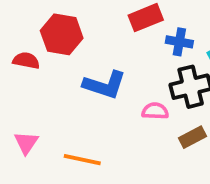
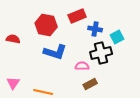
red hexagon: (62, 34) -> (46, 25), moved
brown rectangle: (192, 137) -> (90, 84), moved

